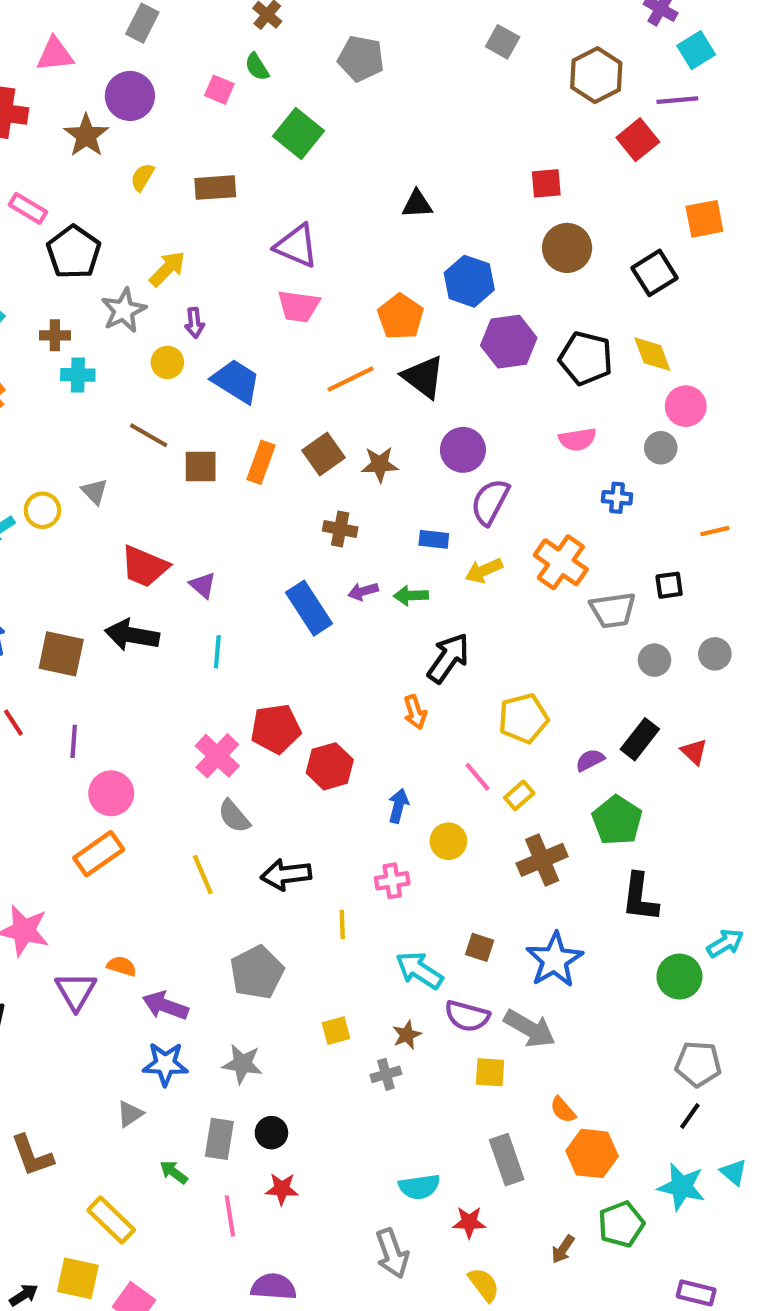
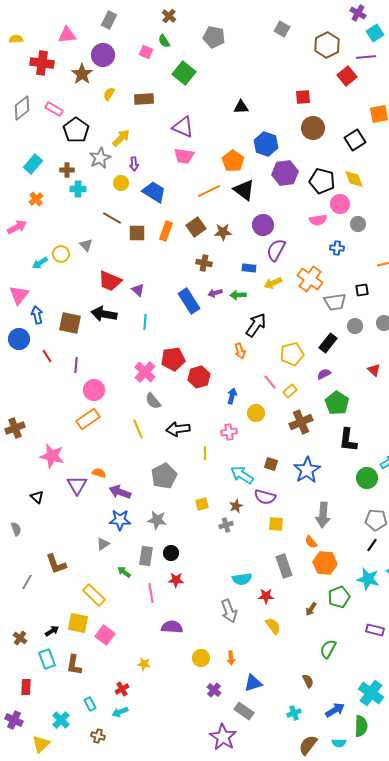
pink circle: (686, 406) -> (340, 204), moved
black rectangle: (640, 739) -> (328, 343), moved
gray arrow: (530, 1029) -> (323, 515), moved, turned 65

